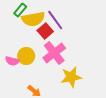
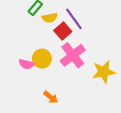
yellow semicircle: (33, 19) -> (50, 18), size x0.6
yellow star: (71, 77) -> (104, 72), moved

